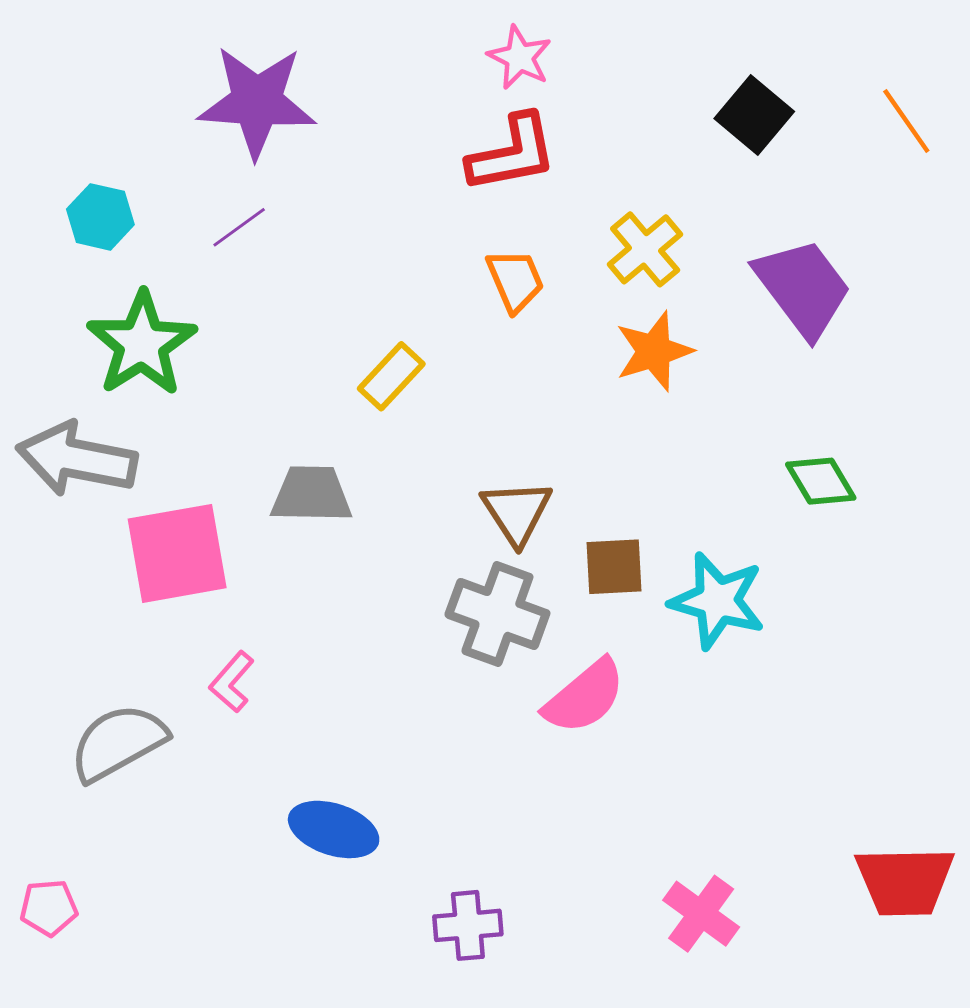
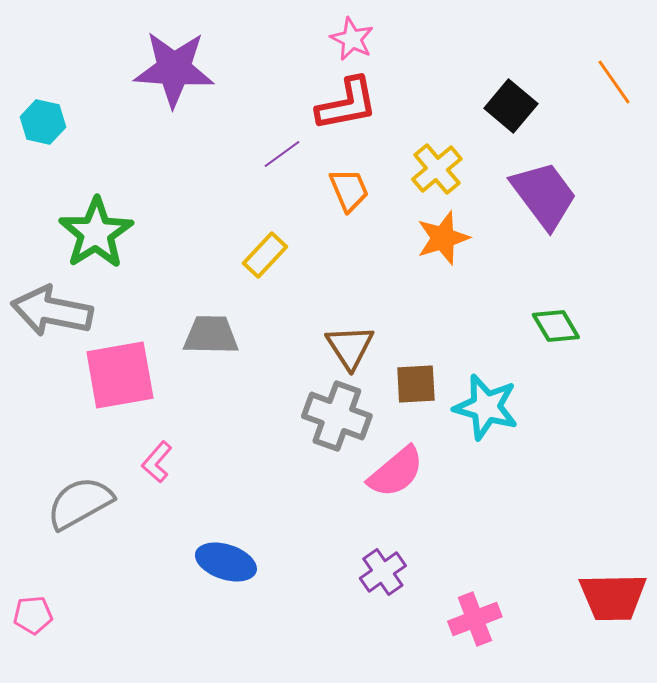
black square: (754, 115) -> (511, 106), moved
cyan hexagon: (100, 217) -> (43, 122), moved
purple line: (239, 227) -> (282, 154), moved
pink cross: (701, 914) -> (475, 619), turned 33
purple cross: (468, 925) -> (383, 572), moved, turned -30

